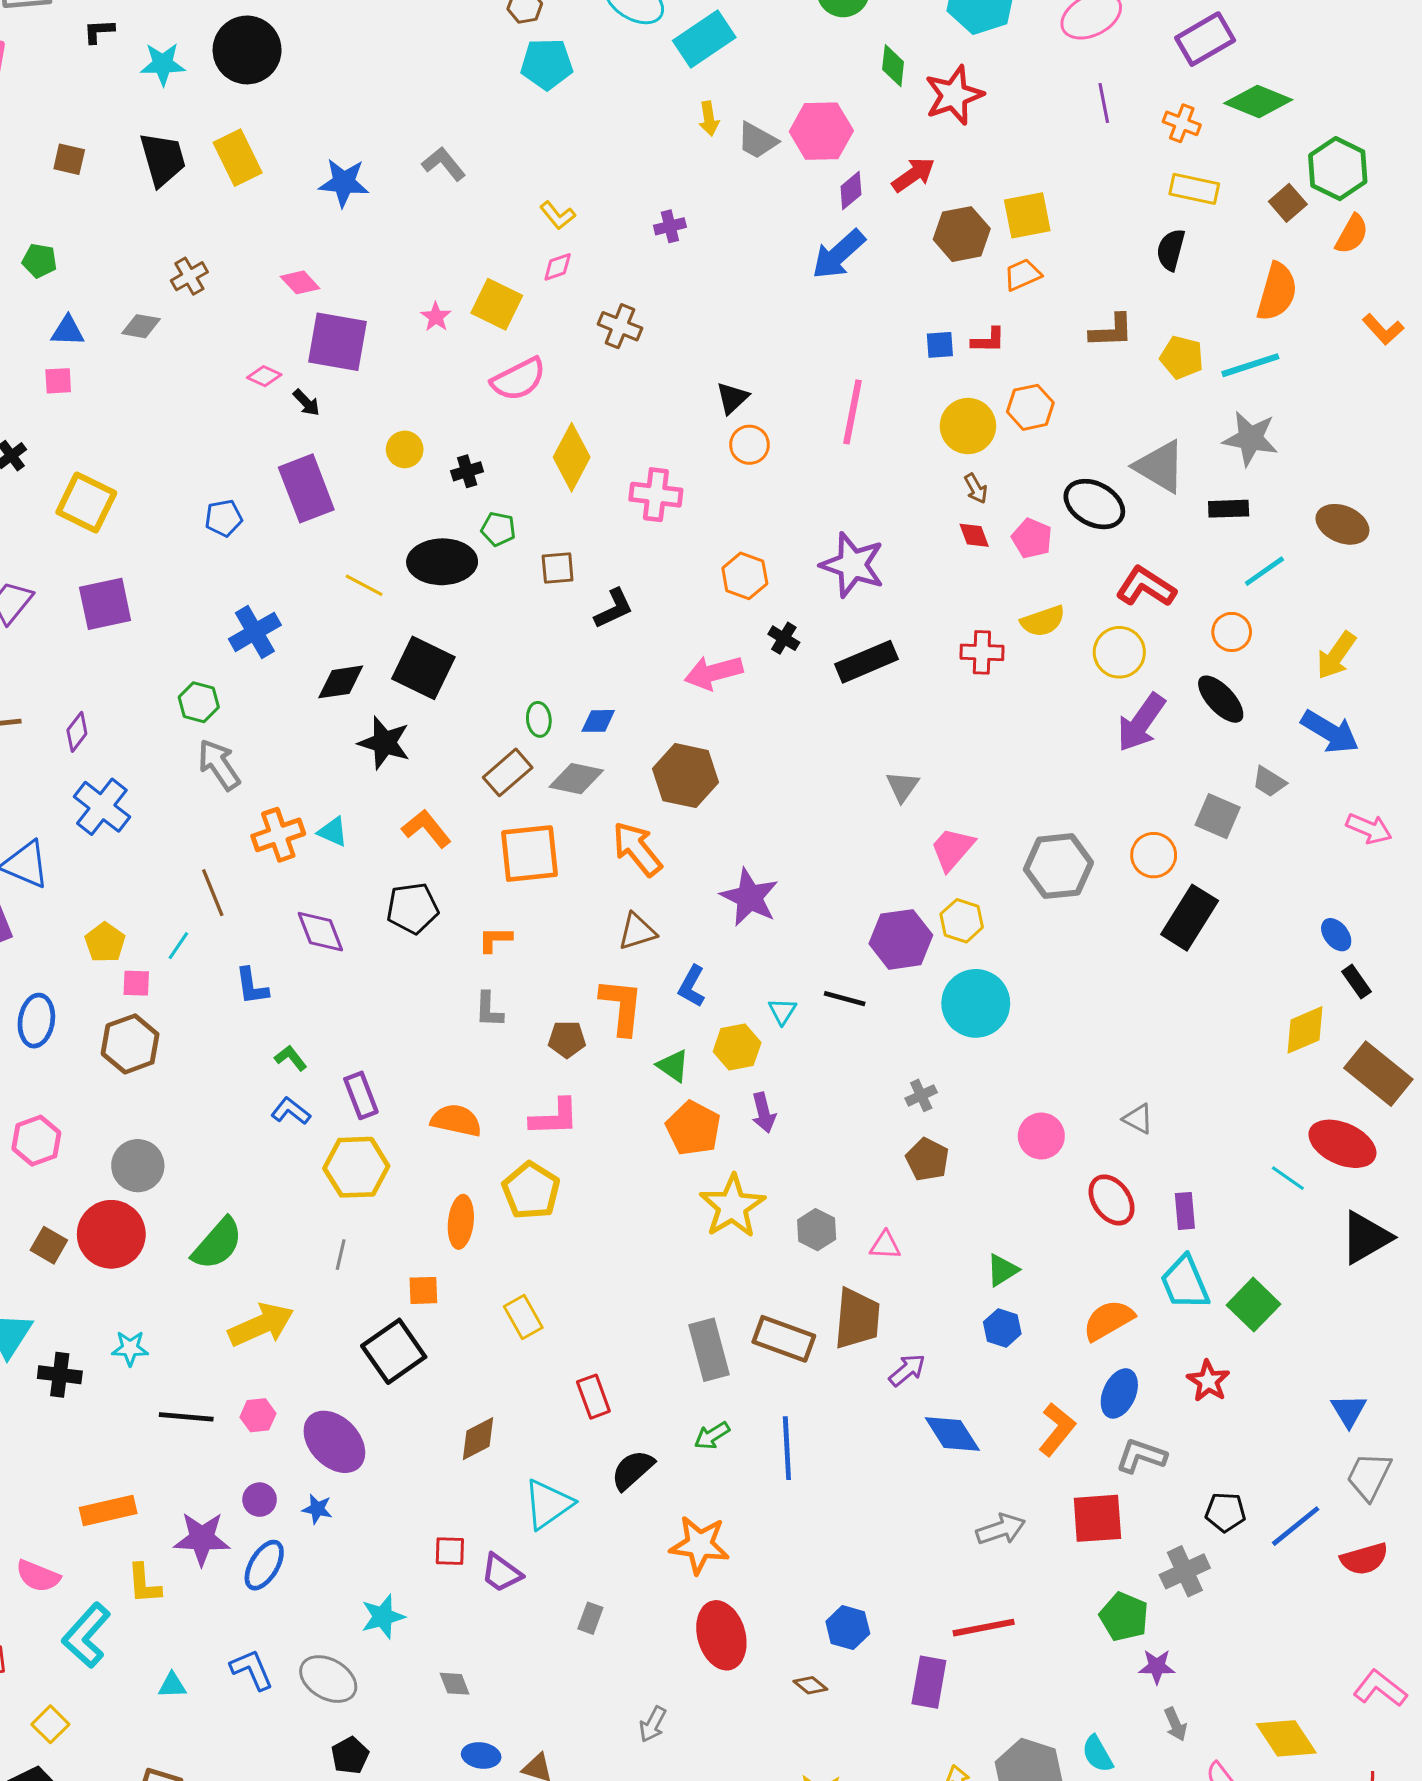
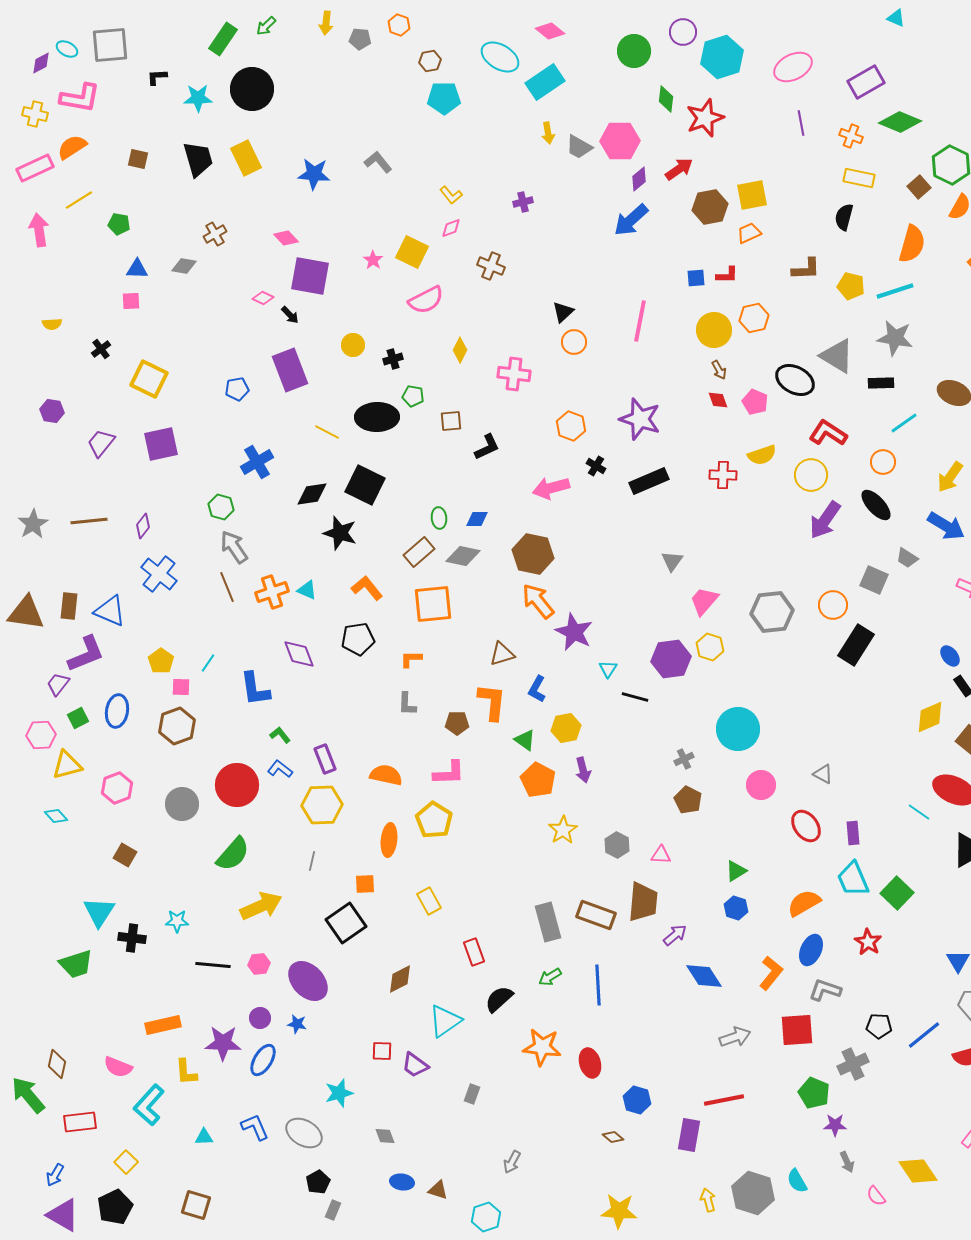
yellow diamond: (572, 457) -> (460, 350), size x0.6
orange arrow: (637, 849) -> (538, 601), moved
brown line: (213, 893) -> (227, 587), moved
blue L-shape: (252, 986) -> (255, 689), size x1.4
cyan circle: (976, 1003) -> (738, 729), moved
cyan triangle: (782, 1011) -> (608, 669), moved
yellow star: (732, 1206) -> (563, 830), size x0.7
red circle: (111, 1234) -> (237, 785), moved
red ellipse: (721, 1635) -> (590, 1063), moved, size x0.7

